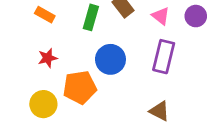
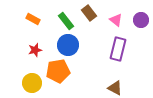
green rectangle: (91, 17) -> (66, 21), turned -54
blue circle: (110, 59) -> (68, 45), moved

